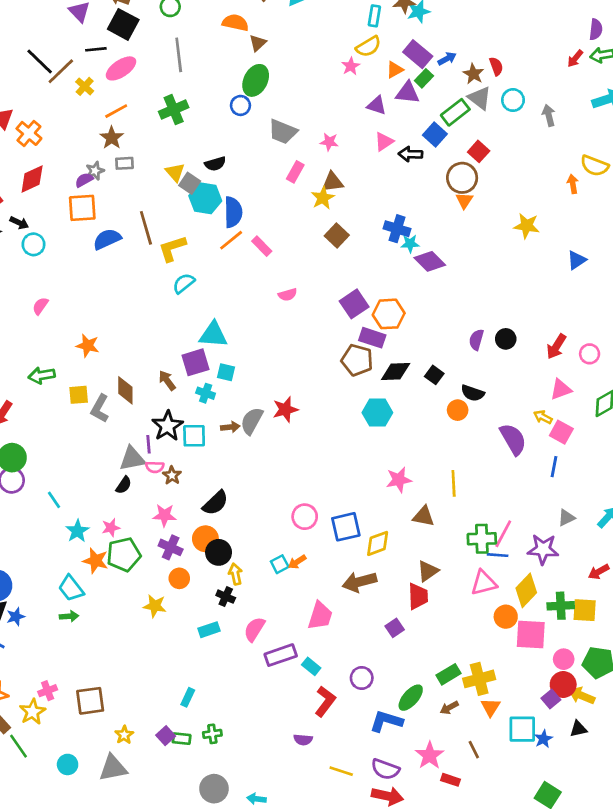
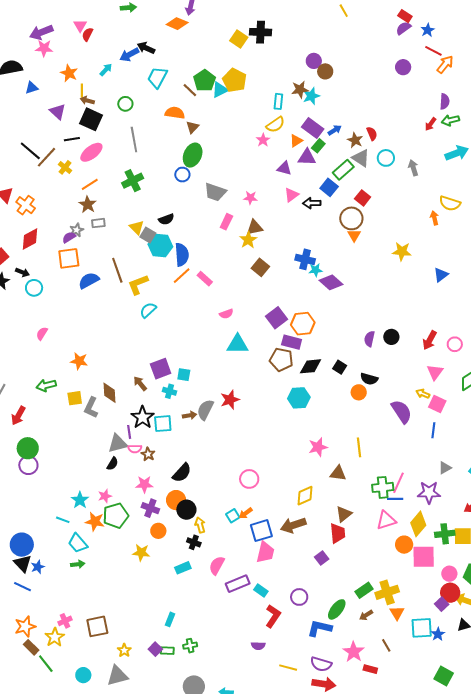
cyan triangle: (213, 335) -> (238, 344), moved
pink triangle: (561, 389) -> (435, 372), turned -30
cyan line: (54, 500) -> (63, 520), moved, turned -32
blue square: (346, 527) -> (261, 531), moved

